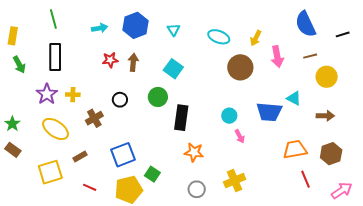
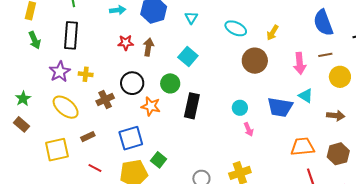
pink arrow: (277, 57) -> (300, 63), moved
black circle: (120, 100) -> (132, 83), size x1.5
orange star: (194, 152) -> (151, 106), moved

